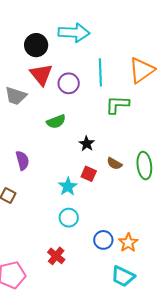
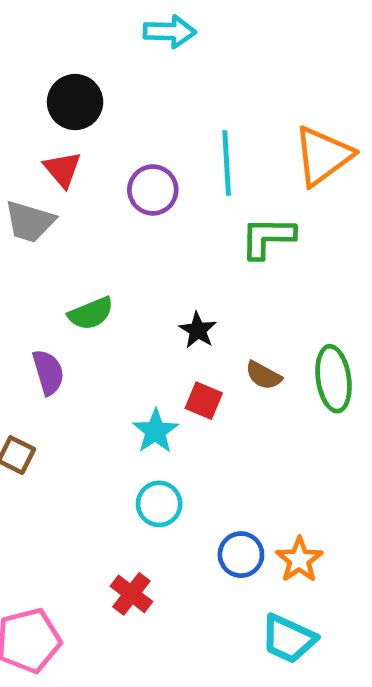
cyan arrow: (74, 33) -> (170, 32), moved, size x0.7
red triangle: (41, 74) -> (63, 169), moved, size x0.7
green semicircle: (56, 122) -> (91, 313), moved

